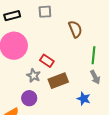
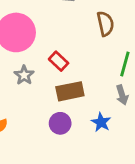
gray star: (34, 76) -> (24, 75), moved
purple circle: (29, 98) -> (60, 123), moved

